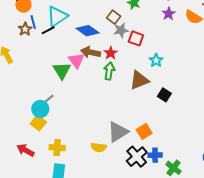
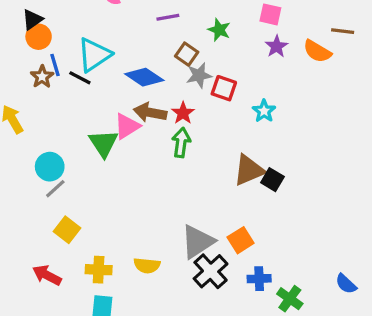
black line: (48, 30) -> (80, 78), turned 56
pink triangle: (76, 60) -> (127, 126), turned 36
cyan star: (156, 60) -> (264, 111), moved
brown triangle: (139, 80) -> (249, 170), moved
gray line: (48, 100) -> (55, 189), moved
cyan circle: (40, 109) -> (50, 167), moved
yellow semicircle: (99, 147) -> (147, 265), moved
black cross: (137, 157) -> (211, 271), moved

